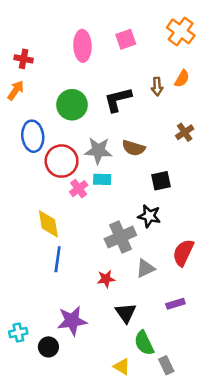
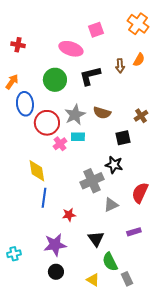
pink ellipse: (82, 46) -> (71, 49), moved, turned -70
orange arrow: (16, 90) -> (12, 82), moved
brown cross: (185, 132) -> (141, 116), moved
gray star: (98, 151) -> (75, 115), turned -30
red star: (106, 279) -> (69, 215), moved
black circle: (48, 347) -> (56, 272), moved

